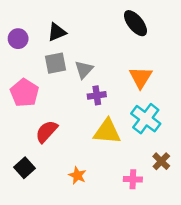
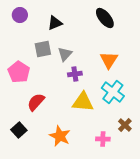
black triangle: (57, 32) -> (55, 23), moved
purple circle: (18, 39) -> (20, 15), moved
orange star: (77, 175) -> (60, 136), size x1.5

